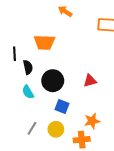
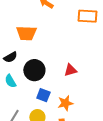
black semicircle: (28, 67) -> (10, 57), turned 72
orange star: (92, 121) -> (65, 103), moved

